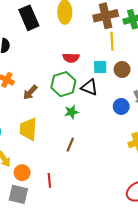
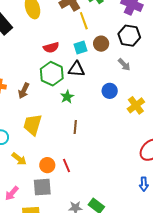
blue circle: (121, 106) -> (110, 91), moved
yellow trapezoid: (28, 129) -> (33, 125), turned 30
orange circle: (22, 173) -> (47, 165), moved

